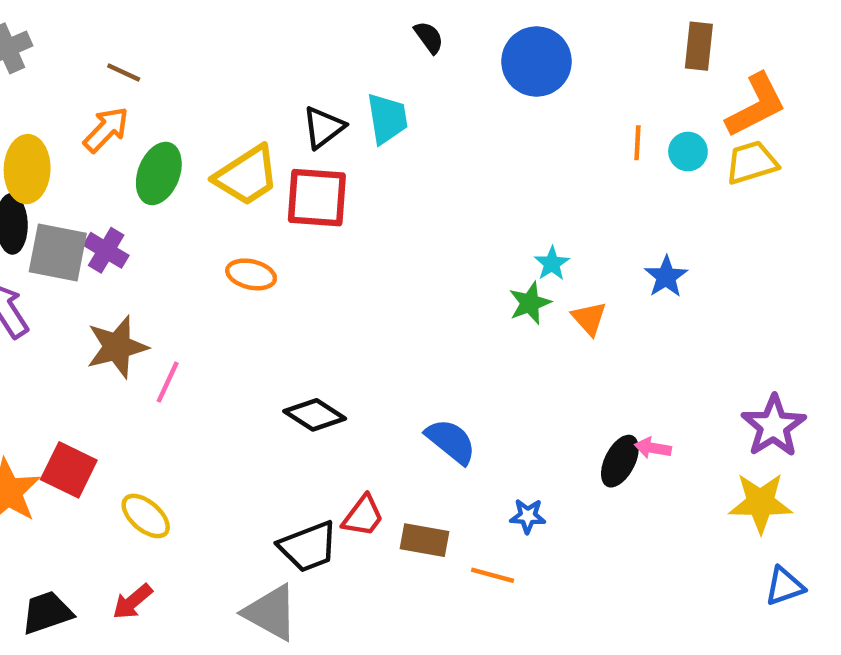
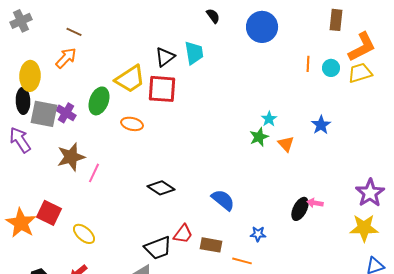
green ellipse: (159, 173) -> (99, 101), moved

